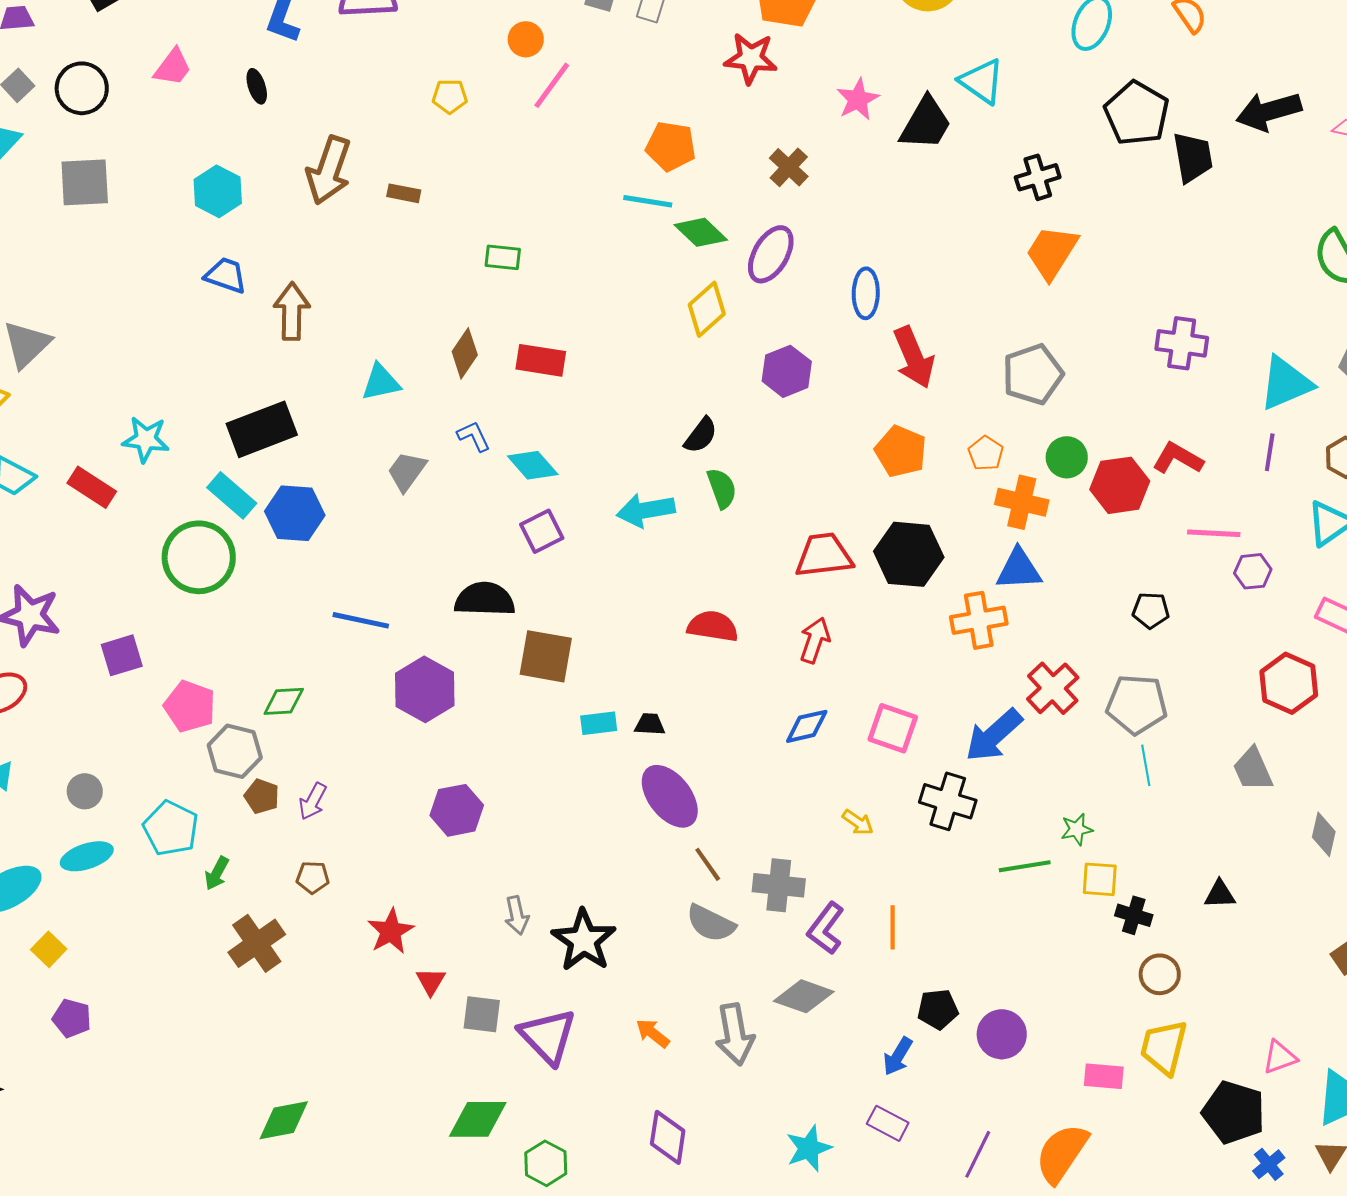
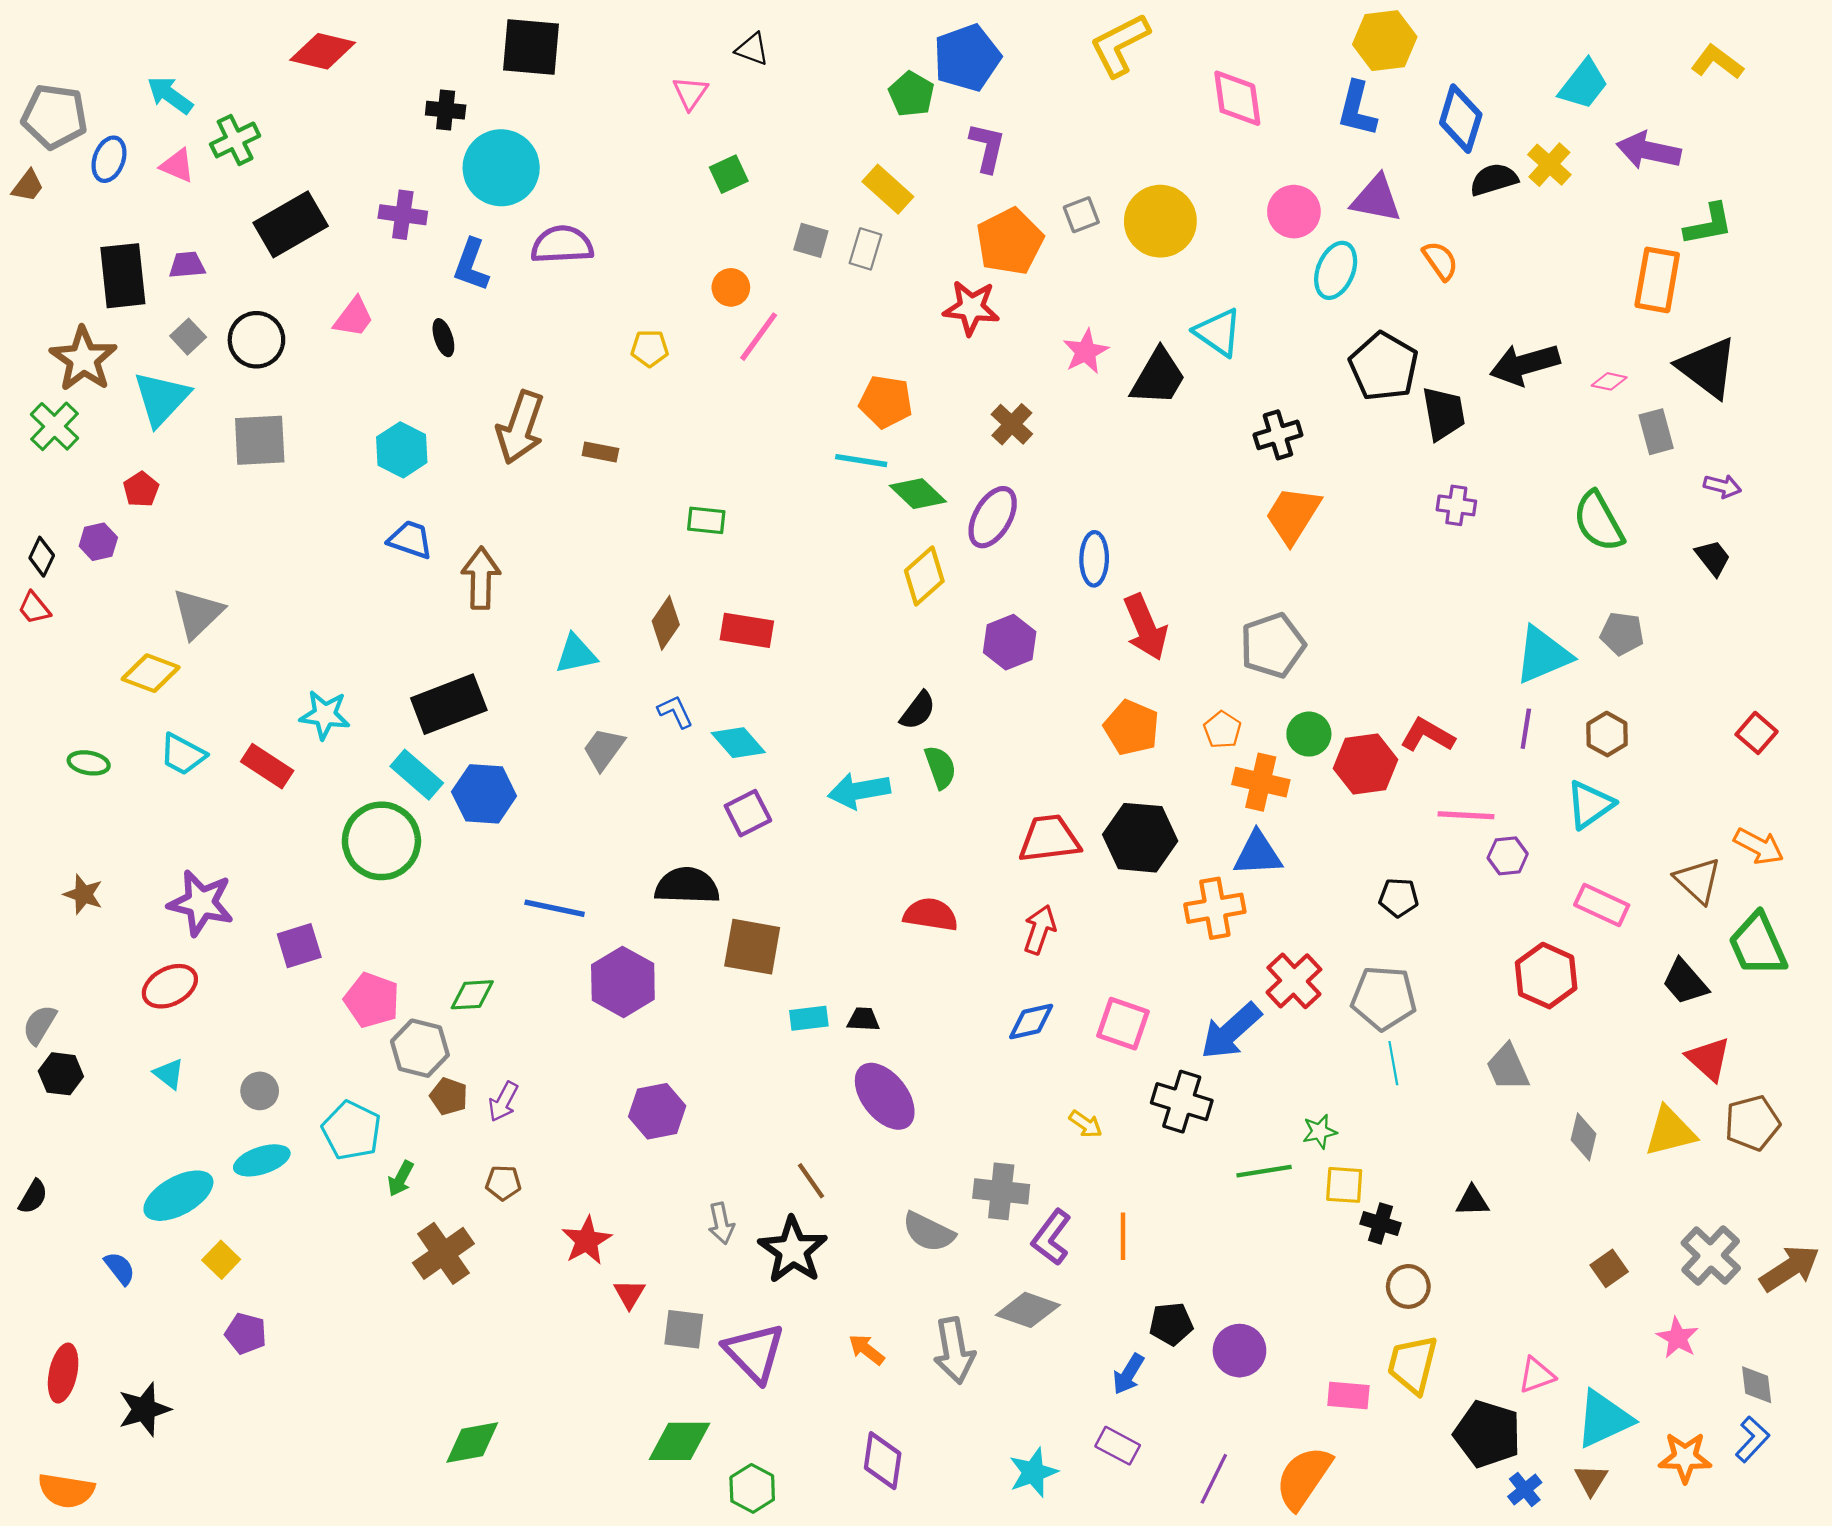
purple cross: (1182, 343) -> (1456, 505), moved, size x0.7
brown line: (708, 864) -> (811, 1181), moved

